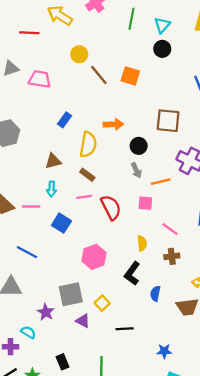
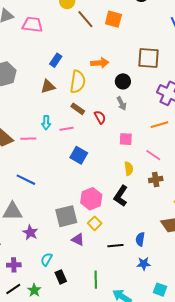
brown triangle: (53, 161) -> (48, 87), moved
orange line: (161, 182) -> (160, 125), moved
pink line: (84, 197) -> (67, 129), moved
pink square: (145, 203) -> (126, 139), moved
red semicircle: (111, 207) -> (100, 117), moved, size x0.6
blue square: (61, 223) -> (79, 155), moved
pink hexagon: (94, 257) -> (91, 199), moved
blue semicircle: (155, 294) -> (140, 239), moved
purple star: (46, 312) -> (30, 232), moved
cyan semicircle: (28, 332) -> (47, 259), moved, turned -88
blue star: (164, 351) -> (144, 264), moved

